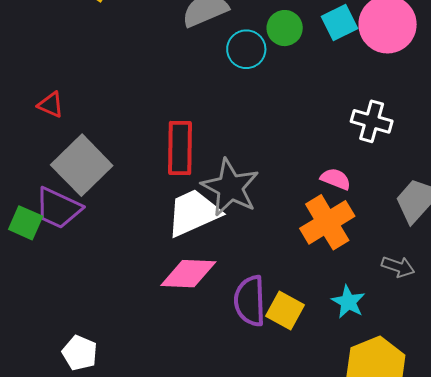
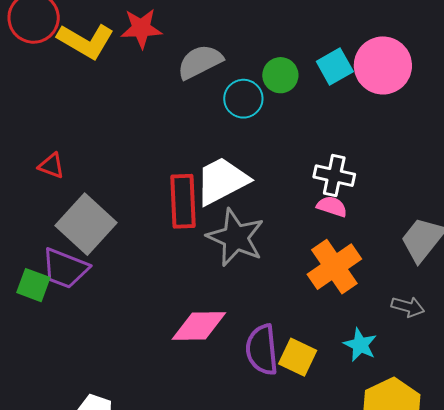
white cross: (372, 121) -> (334, 176), moved
pink semicircle: (336, 179) -> (332, 206), moved
white trapezoid: (193, 213) -> (222, 181), moved

